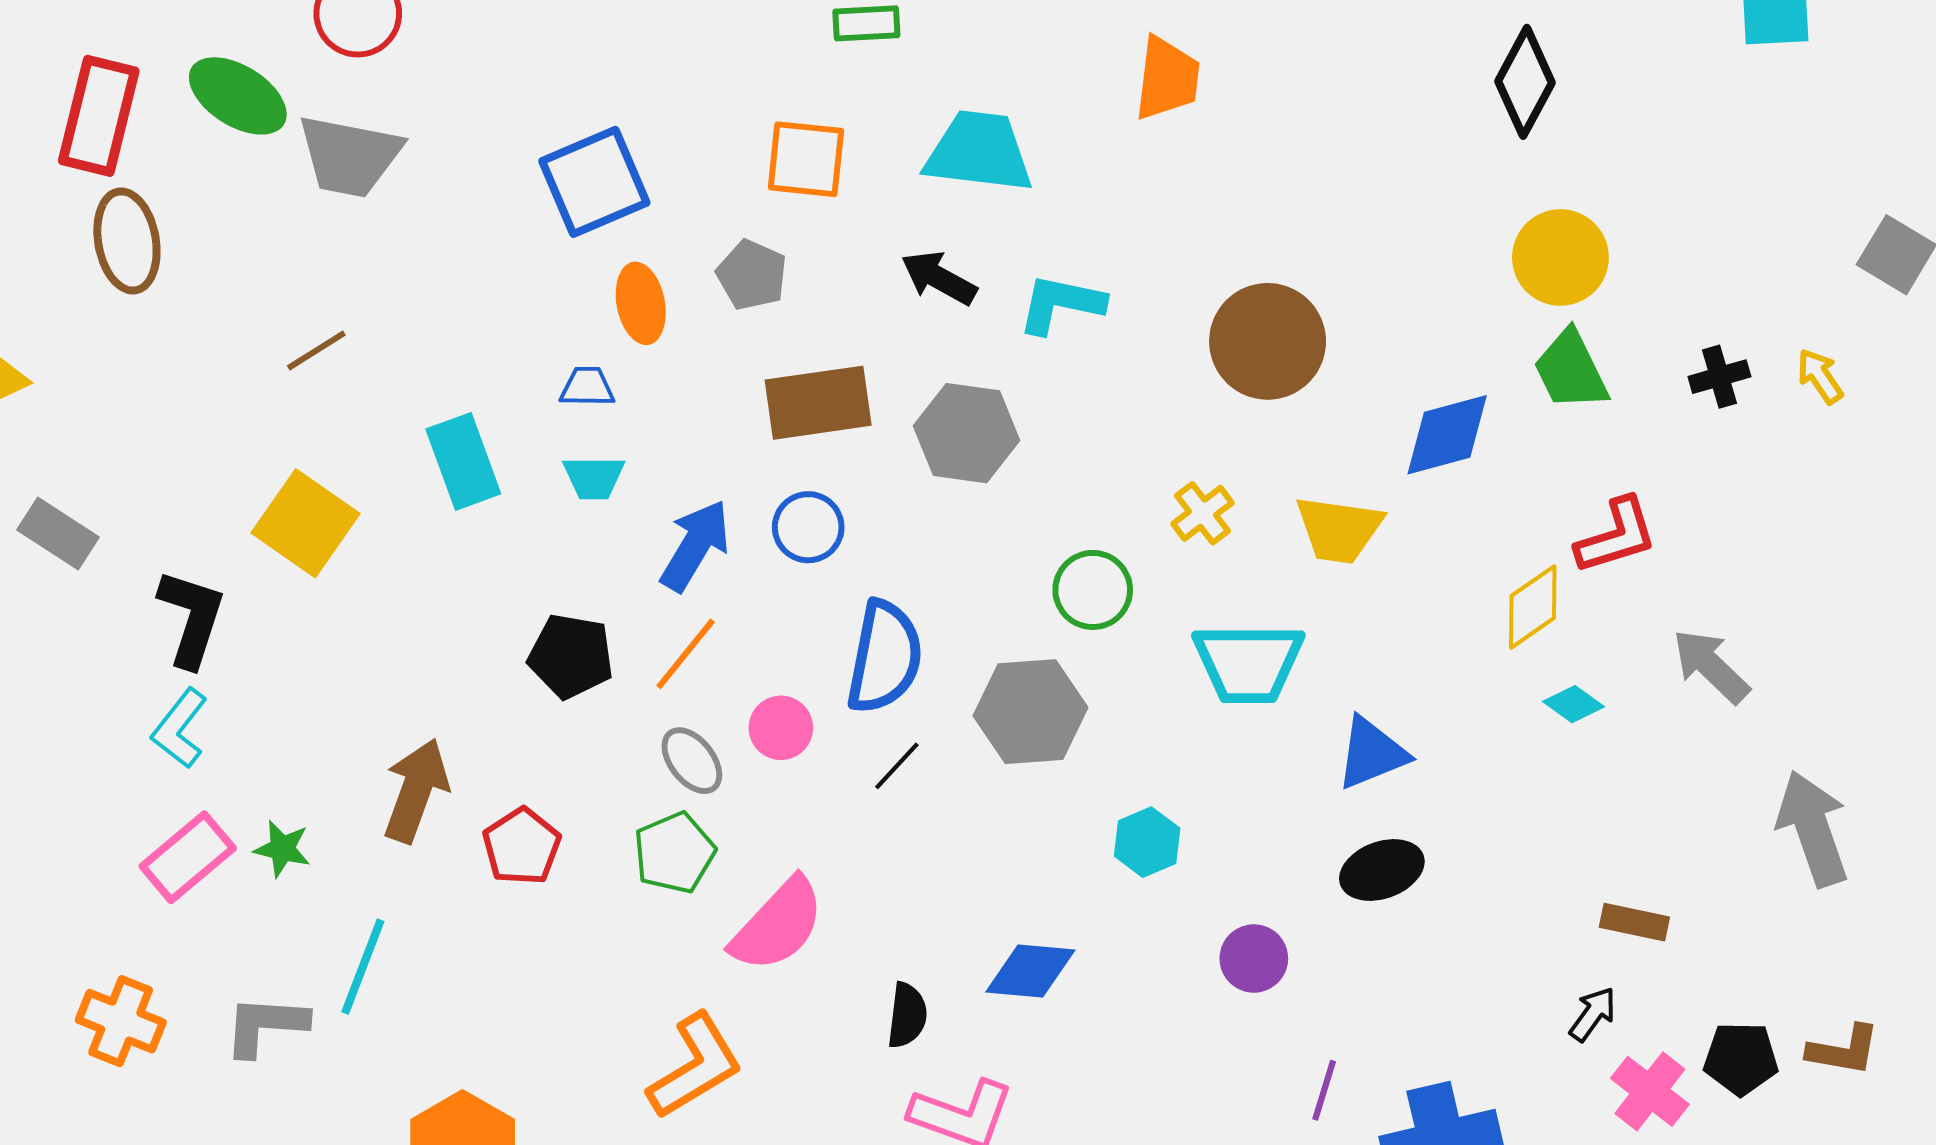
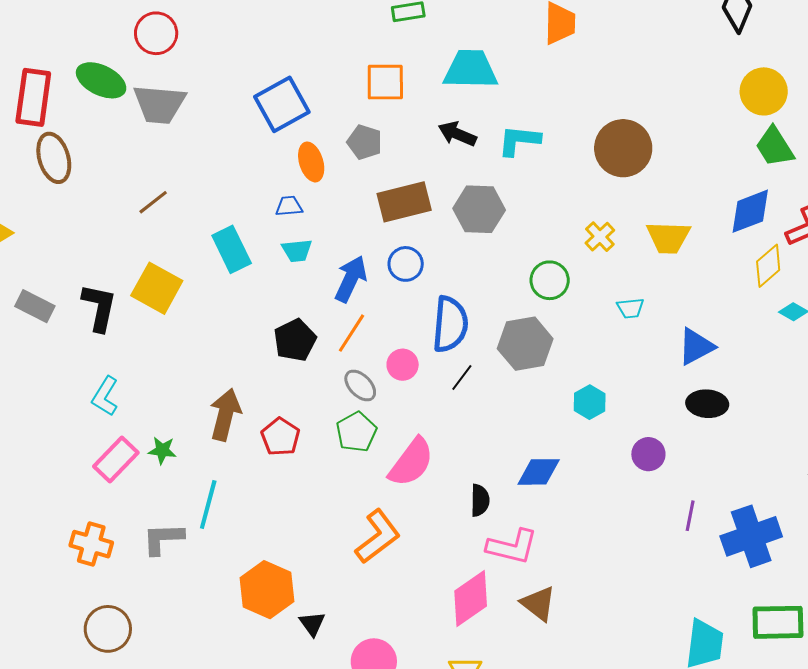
blue diamond: (1447, 435) -> (750, 211), moved
black L-shape: (191, 618) -> (99, 307), moved
black pentagon: (571, 656) -> (295, 340), turned -30
cyan trapezoid: (1248, 663) -> (630, 308), size x0.5
black ellipse: (1382, 870) -> (707, 404), turned 30

